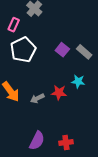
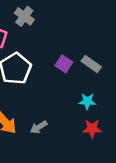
red star: (59, 93) -> (92, 129), moved

